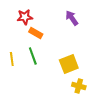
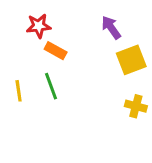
yellow square: (69, 64) -> (131, 60), moved
yellow cross: (79, 86) -> (136, 106), moved

